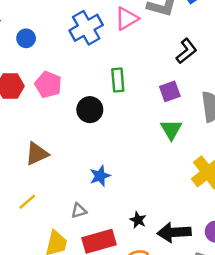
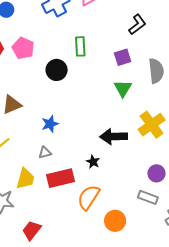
blue star: (100, 176) -> (50, 124), moved
black arrow: (174, 232) -> (114, 137), moved

